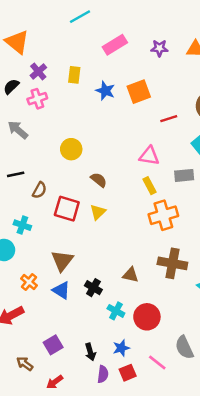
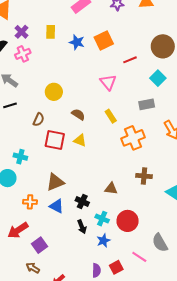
pink triangle: (149, 156) -> (108, 82), moved, turned 48
black line: (16, 174) -> (10, 105), moved
yellow rectangle: (150, 186) -> (111, 116), moved
brown semicircle: (39, 190) -> (39, 120), moved
yellow triangle: (98, 212) -> (80, 140), turned -48
brown triangle: (62, 261) -> (55, 182), turned 36
brown cross: (172, 263) -> (144, 176), size x0.7
orange cross: (29, 282) -> (30, 202), turned -32
purple square: (53, 345) -> (40, 245), moved
blue star: (121, 348) -> (103, 241), moved
black arrow: (90, 352) -> (82, 227), moved

